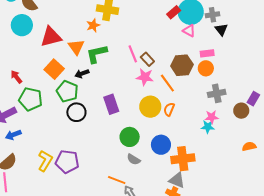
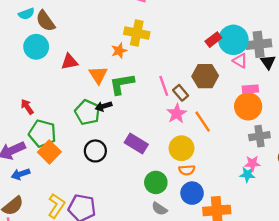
gray cross: (213, 15) -> (259, 44), size x1.5
pink triangle: (189, 31) -> (240, 61), moved
red triangle: (51, 37) -> (69, 62), size x0.7
brown hexagon: (182, 65) -> (205, 76), moved
orange circle: (206, 68) -> (248, 106), size x1.5
orange square: (54, 69) -> (49, 152), moved
pink star: (145, 77) -> (177, 113), turned 30
green pentagon: (67, 91) -> (87, 112), moved
purple rectangle: (111, 104) -> (136, 143), turned -42
orange semicircle: (169, 109) -> (187, 170), moved, turned -120

